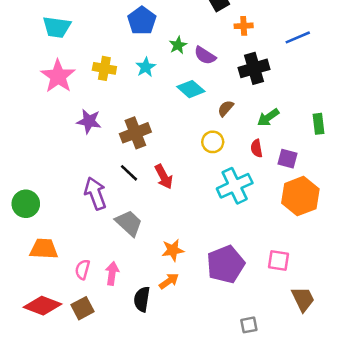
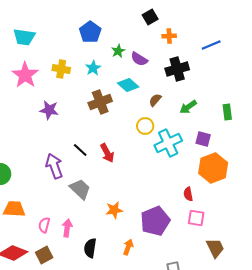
brown cross: (135, 133) -> (100, 102), moved
red semicircle: (257, 148) -> (188, 194), moved
cyan cross: (235, 186) -> (168, 143), moved
orange arrow: (169, 281) -> (128, 247), moved, turned -35

